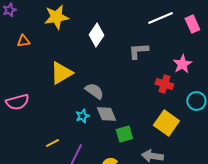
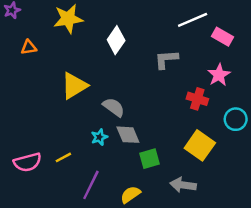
pink rectangle: (192, 24) -> (222, 37), moved, turned -36
pink semicircle: (17, 102) -> (28, 162), moved
yellow line: (52, 143) -> (63, 157), moved

